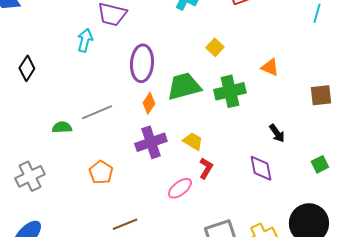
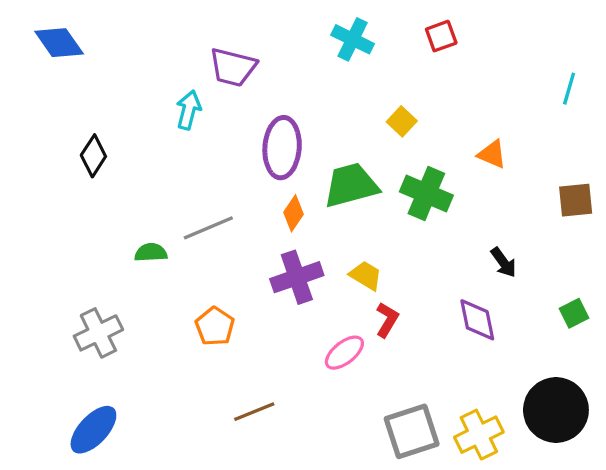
cyan line: (317, 13) -> (569, 89), moved
green cross: (230, 91) -> (426, 194), turned 36

